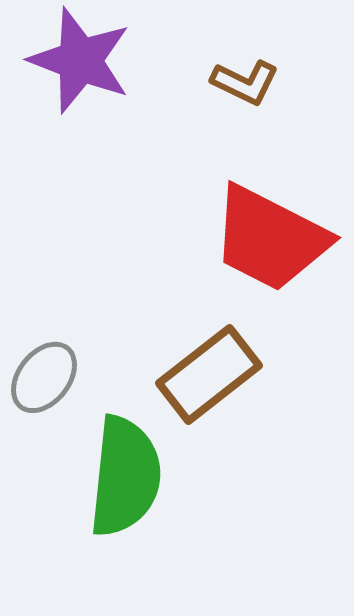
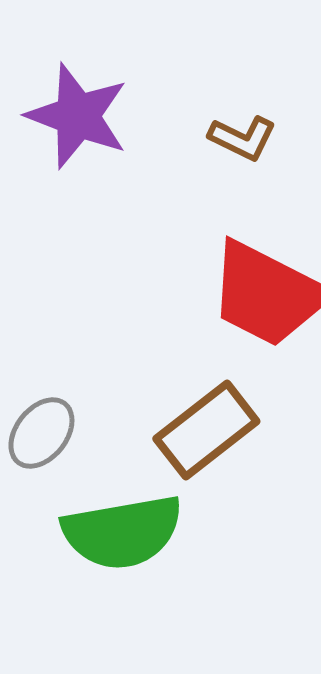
green semicircle: (125, 476) -> (122, 532), turned 74

